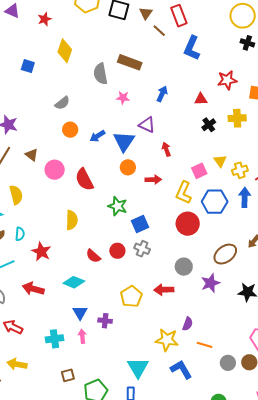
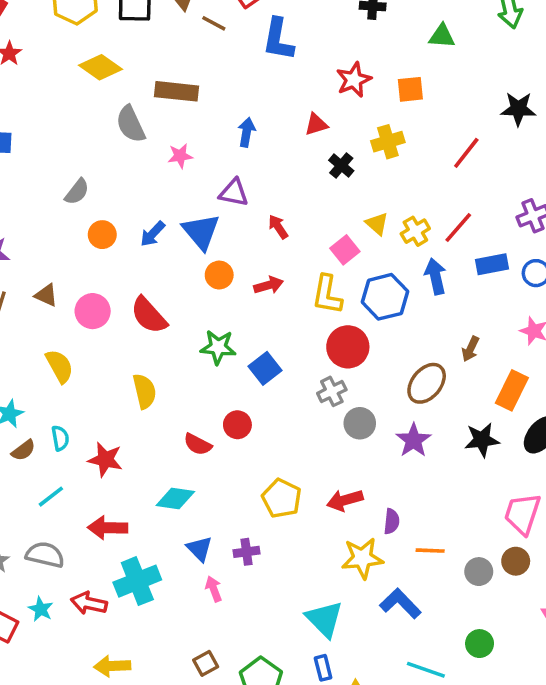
yellow diamond: (65, 51) -> (100, 67), moved, turned -60
yellow semicircle: (16, 195) -> (59, 366), moved
gray cross: (142, 249) -> (332, 391), moved, turned -35
red arrow: (164, 290) -> (345, 500), moved
cyan cross: (55, 339) -> (137, 581), moved, size x1.4

